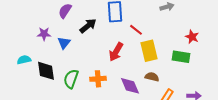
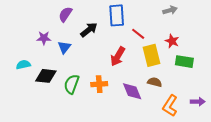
red star: (192, 37) -> (172, 41), moved
black diamond: (46, 71) -> (46, 76), turned -75

